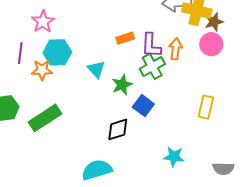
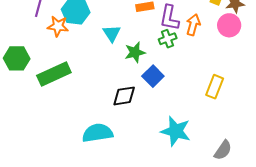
green cross: (152, 66) -> (168, 39), size x0.7
cyan star: (174, 157) -> (176, 131), size x1.4
gray semicircle: (223, 169) -> (223, 150), turned -65

